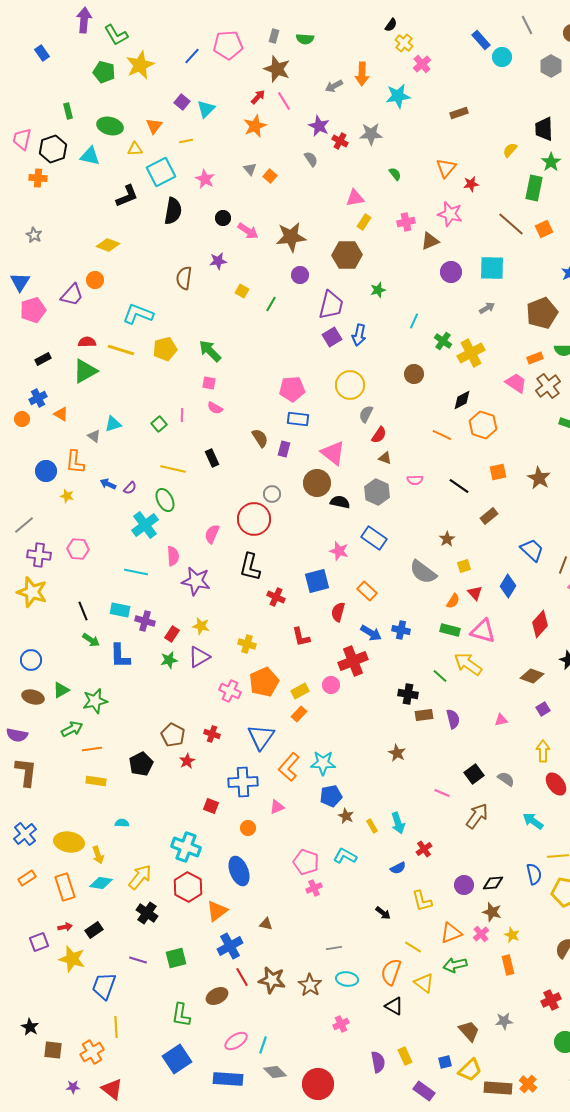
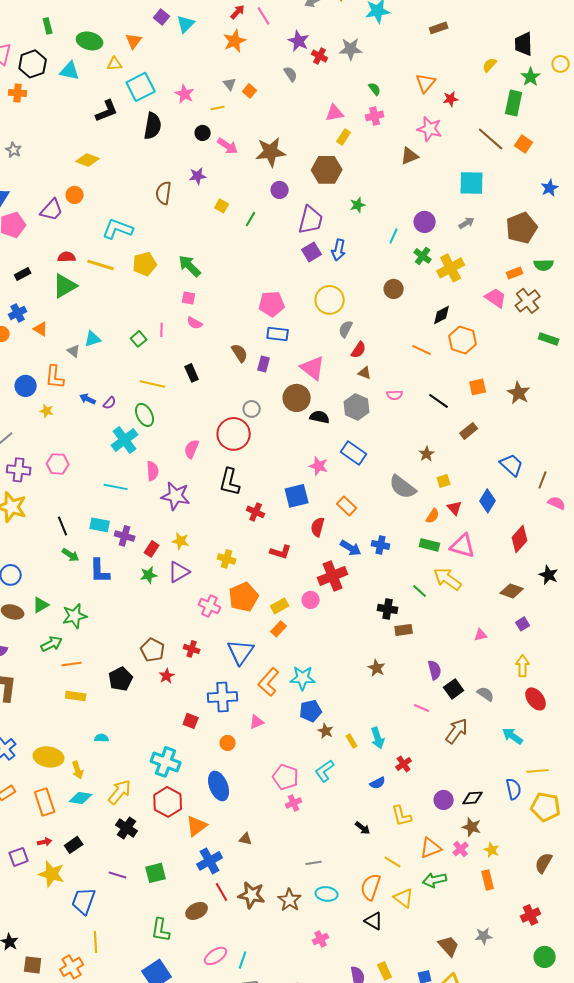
yellow line: (186, 141) -> (218, 108), moved
pink cross: (406, 222) -> (375, 116), moved
orange square: (544, 229) -> (524, 144), turned -30
purple circle: (451, 272) -> (425, 222), moved
red L-shape: (301, 637) -> (281, 552), turned -60
purple semicircle: (453, 719) -> (435, 670), moved
cyan L-shape: (345, 856) -> (325, 771), turned -65

